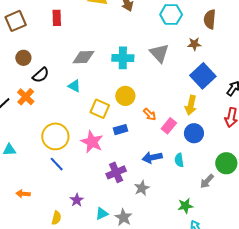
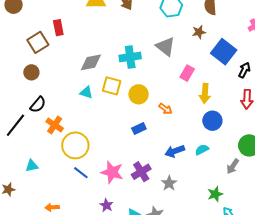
brown square: (16, 21) -> (38, 42), moved
black semicircle: (41, 75) -> (38, 105), moved
blue square: (203, 76) -> (224, 52), moved
orange cross: (26, 97) -> (55, 125), moved
yellow square: (100, 109) -> (112, 86), moved
pink rectangle: (169, 126) -> (187, 73), moved
pink star: (92, 142) -> (112, 172), moved
cyan semicircle: (179, 160) -> (202, 150), turned 80

